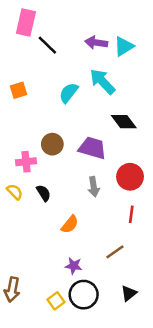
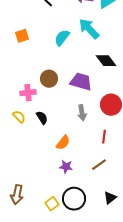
red line: (131, 214) -> (104, 137), moved
purple star: (74, 266) -> (66, 167), moved

